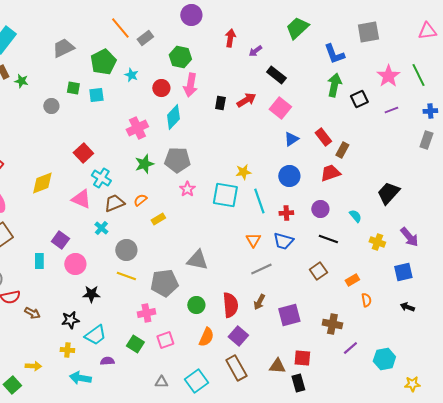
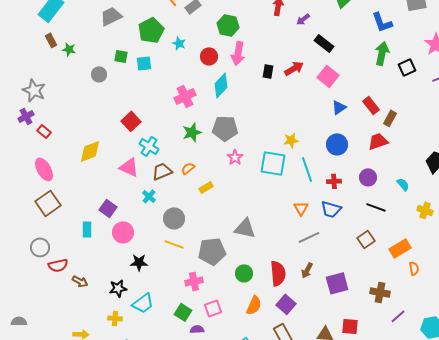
orange rectangle: (352, 280) -> (400, 248), size x1.5
purple semicircle: (107, 361) -> (197, 329), moved

